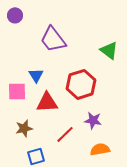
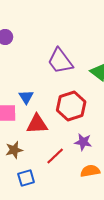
purple trapezoid: (53, 39) -> (60, 61), moved

